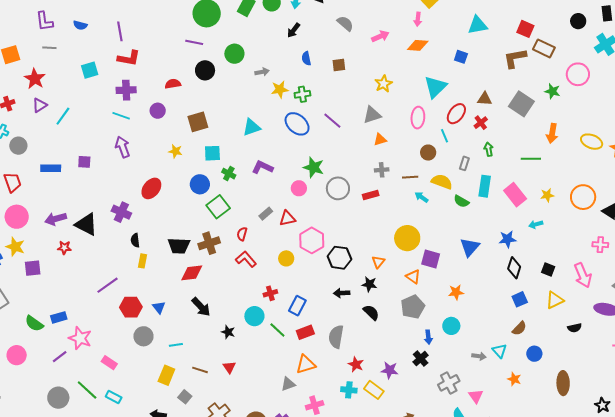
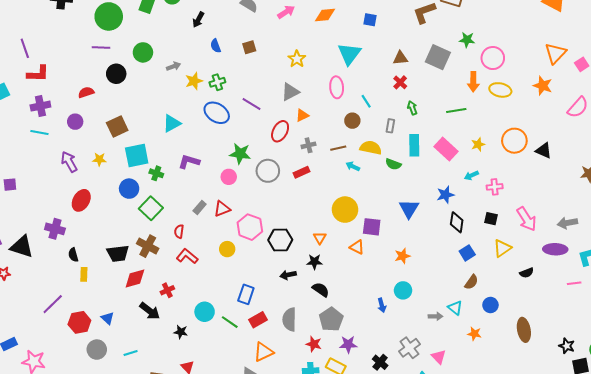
pink circle: (578, 74) -> (493, 58), moved
red ellipse: (456, 114) -> (280, 131), moved
yellow ellipse: (592, 142) -> (500, 90), moved
purple arrow: (123, 147) -> (69, 162), moved
cyan square: (212, 153) -> (137, 155), size x1.4
brown cross: (209, 243) -> (148, 246), turned -35
pink cross: (600, 245) -> (495, 187), moved
red cross: (270, 293) -> (167, 290), moved
gray pentagon: (413, 307) -> (331, 319), moved
black cross: (421, 359) -> (380, 362), moved

